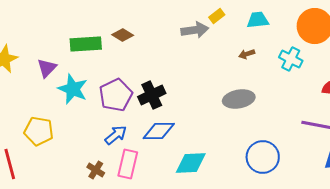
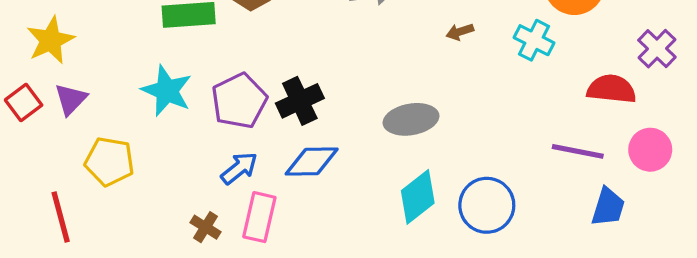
purple triangle: (47, 68) -> (71, 99), moved
gray ellipse: (239, 99) -> (411, 119), moved
cyan diamond: (191, 163) -> (418, 197), moved, turned -36

